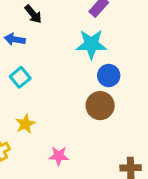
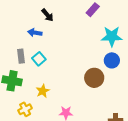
cyan star: (91, 44) -> (112, 36), moved
blue circle: (109, 76) -> (112, 60), moved

